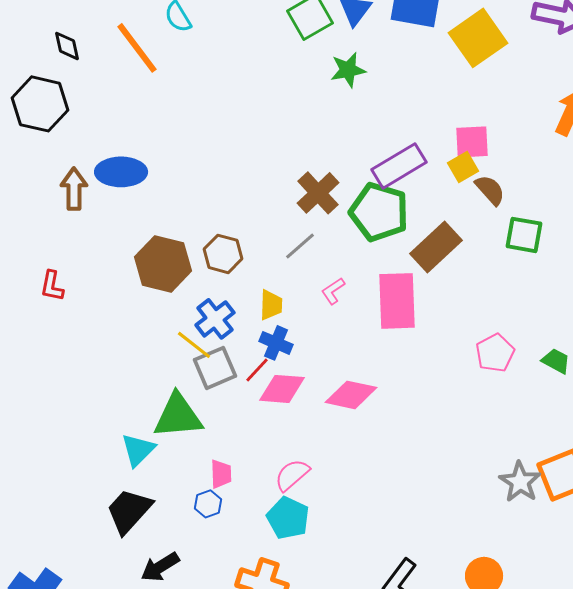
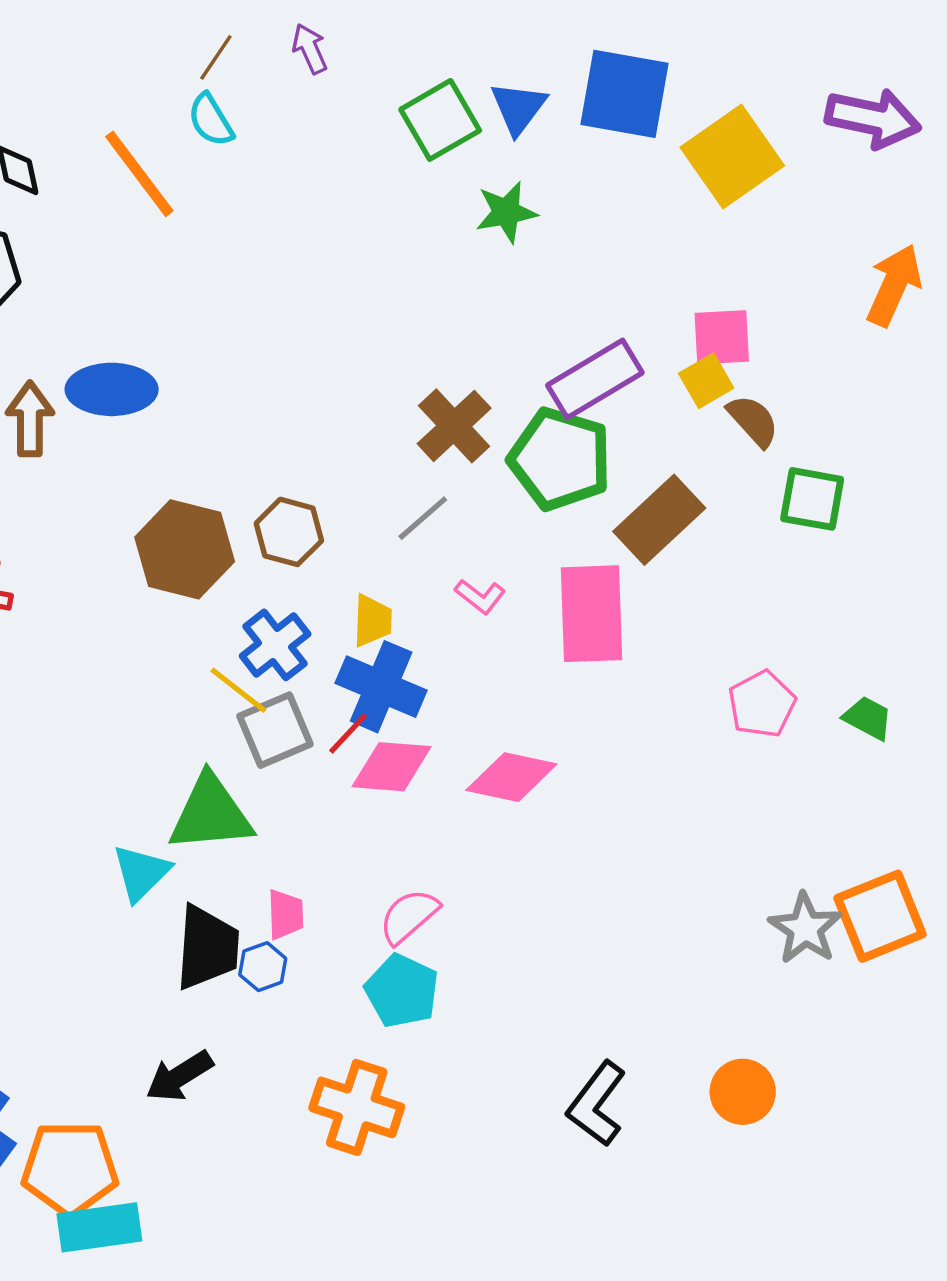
pink L-shape: (333, 291) -> (480, 596), turned -108
blue cross: (276, 343) -> (381, 687), size x1.5
black trapezoid: (129, 511) -> (207, 947), moved, turned 142

